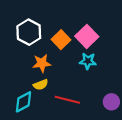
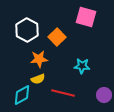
pink square: (87, 36) -> (86, 17), moved, turned -30
cyan star: (88, 61) -> (82, 66), moved

